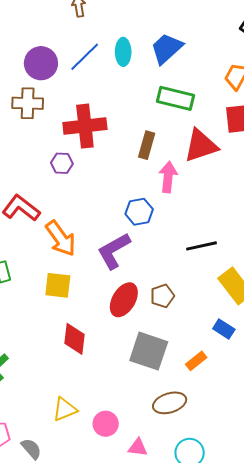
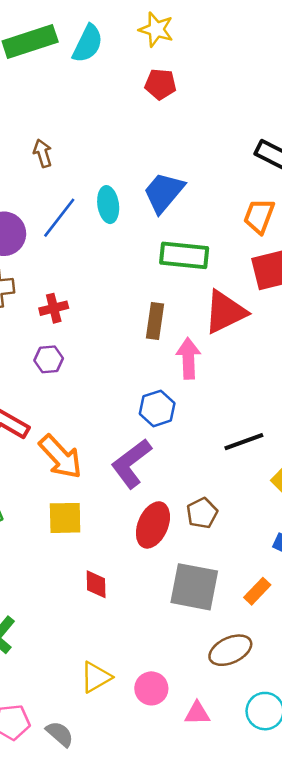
red cross: (85, 126) -> (54, 308), moved, size x0.5
red diamond: (74, 339) -> (96, 584), size x0.7

